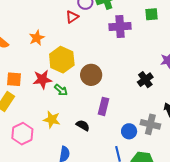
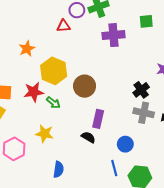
red triangle: (72, 17) -> (63, 26), turned 32
gray cross: (150, 124) -> (144, 113), moved
black semicircle: (83, 125) -> (88, 137), moved

